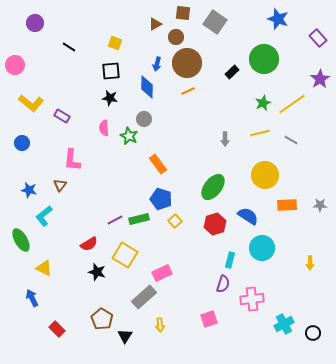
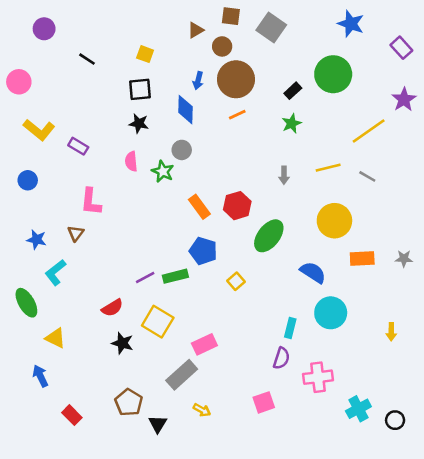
green star: (263, 103) -> (292, 123), moved
yellow square: (175, 221) -> (236, 281), moved
red hexagon: (215, 224) -> (237, 206), moved
yellow arrow: (160, 325) -> (202, 410), turned -56

